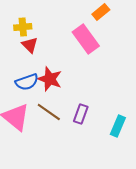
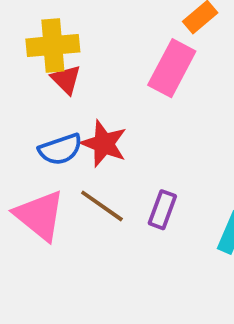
yellow cross: (23, 27) -> (53, 45), size x1.5
pink rectangle: (86, 39) -> (172, 68), turned 64

